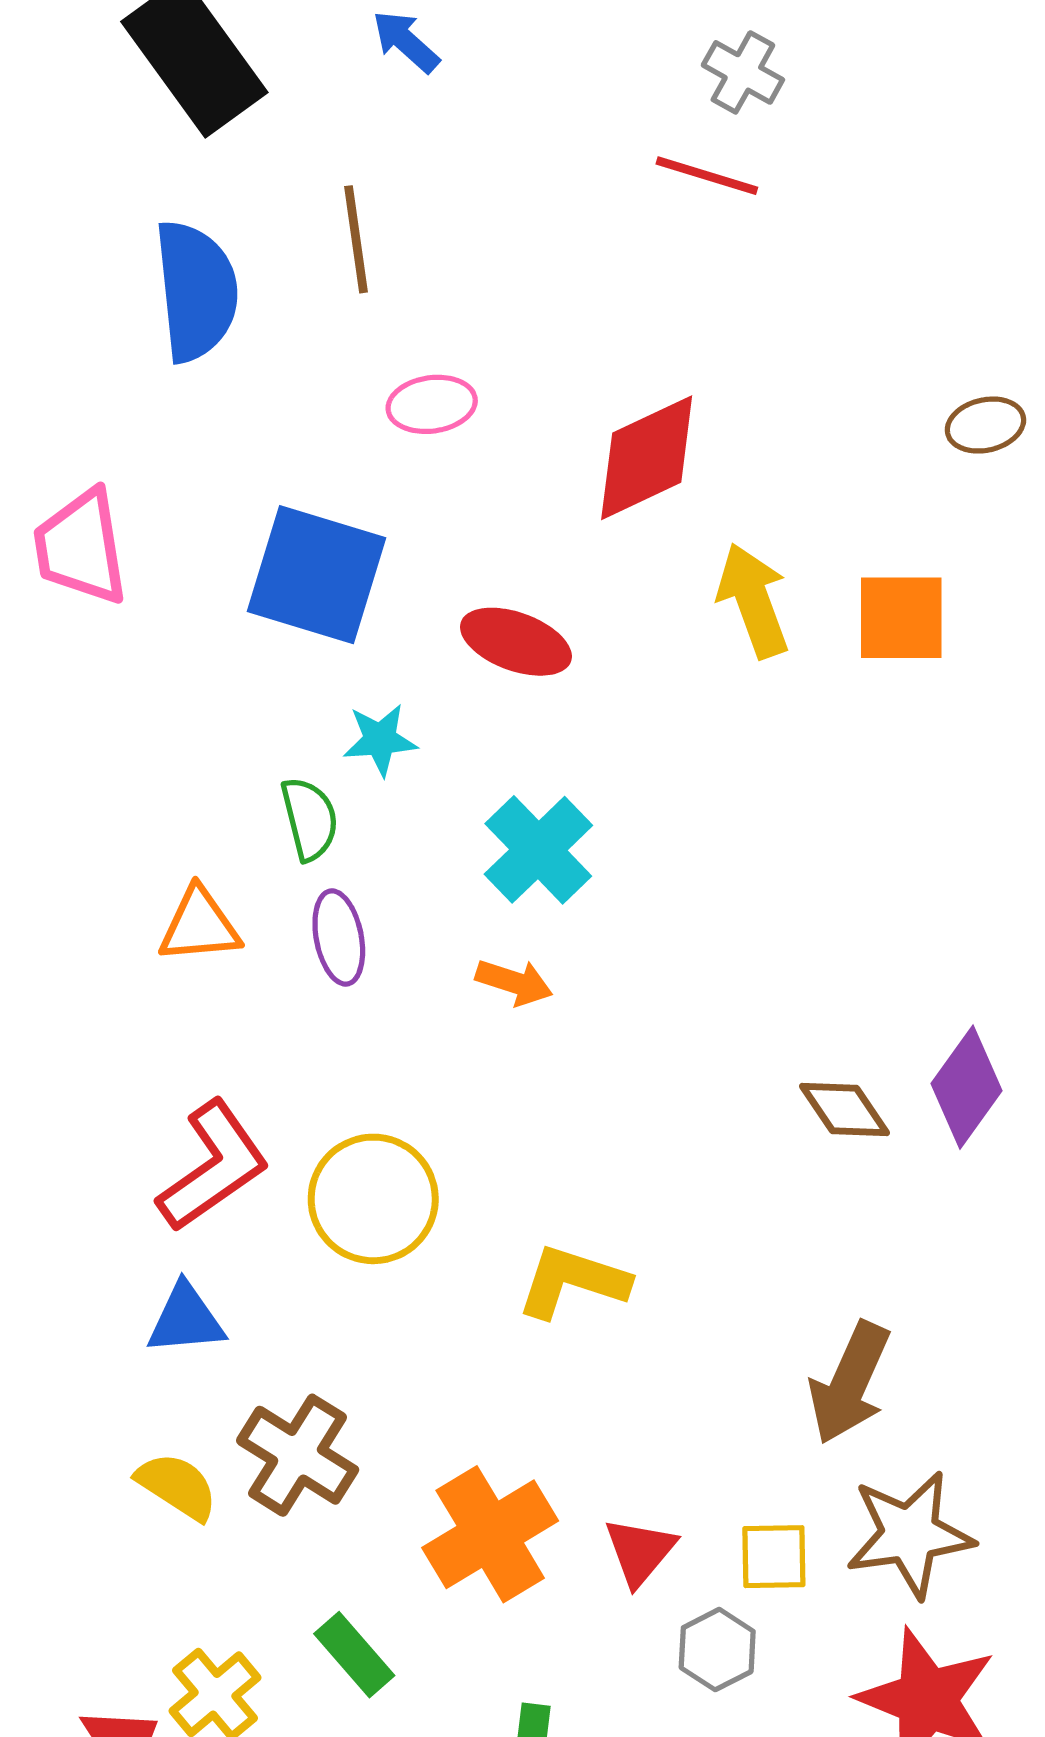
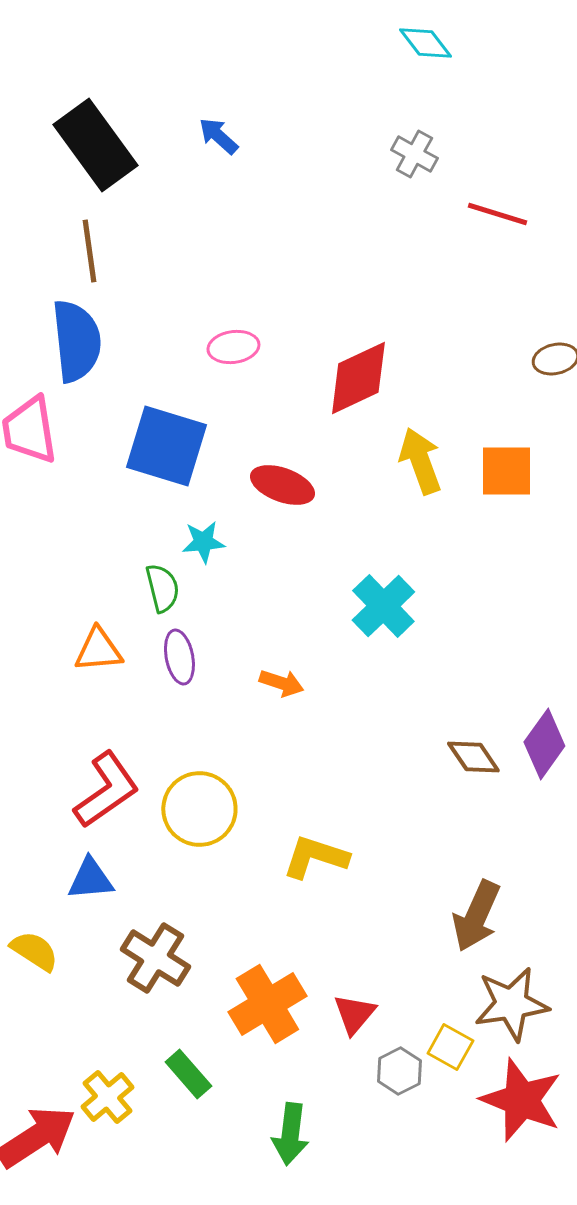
red line: (707, 176) -> (497, 214), moved
brown line: (356, 239) -> (89, 251), moved
blue semicircle: (196, 291) -> (76, 341), moved
cyan cross: (538, 850) -> (383, 606), moved
yellow semicircle: (177, 1486) -> (34, 951), moved
yellow square: (774, 1557) -> (450, 1047), moved, turned 30

